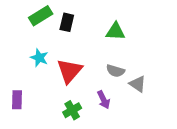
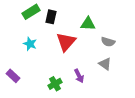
red triangle: (69, 71) -> (66, 42), moved
gray semicircle: (115, 71) -> (108, 42), moved
purple rectangle: (17, 100) -> (13, 76), turned -48

